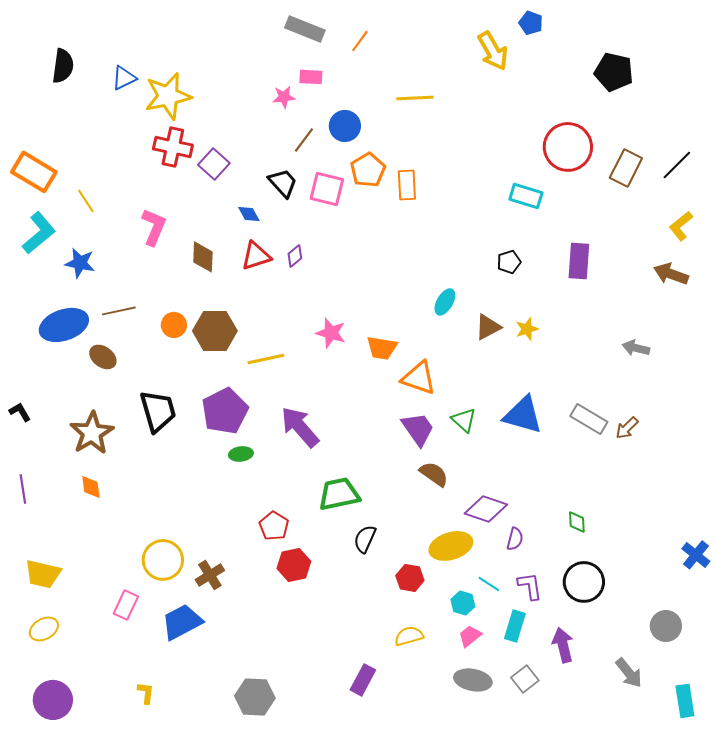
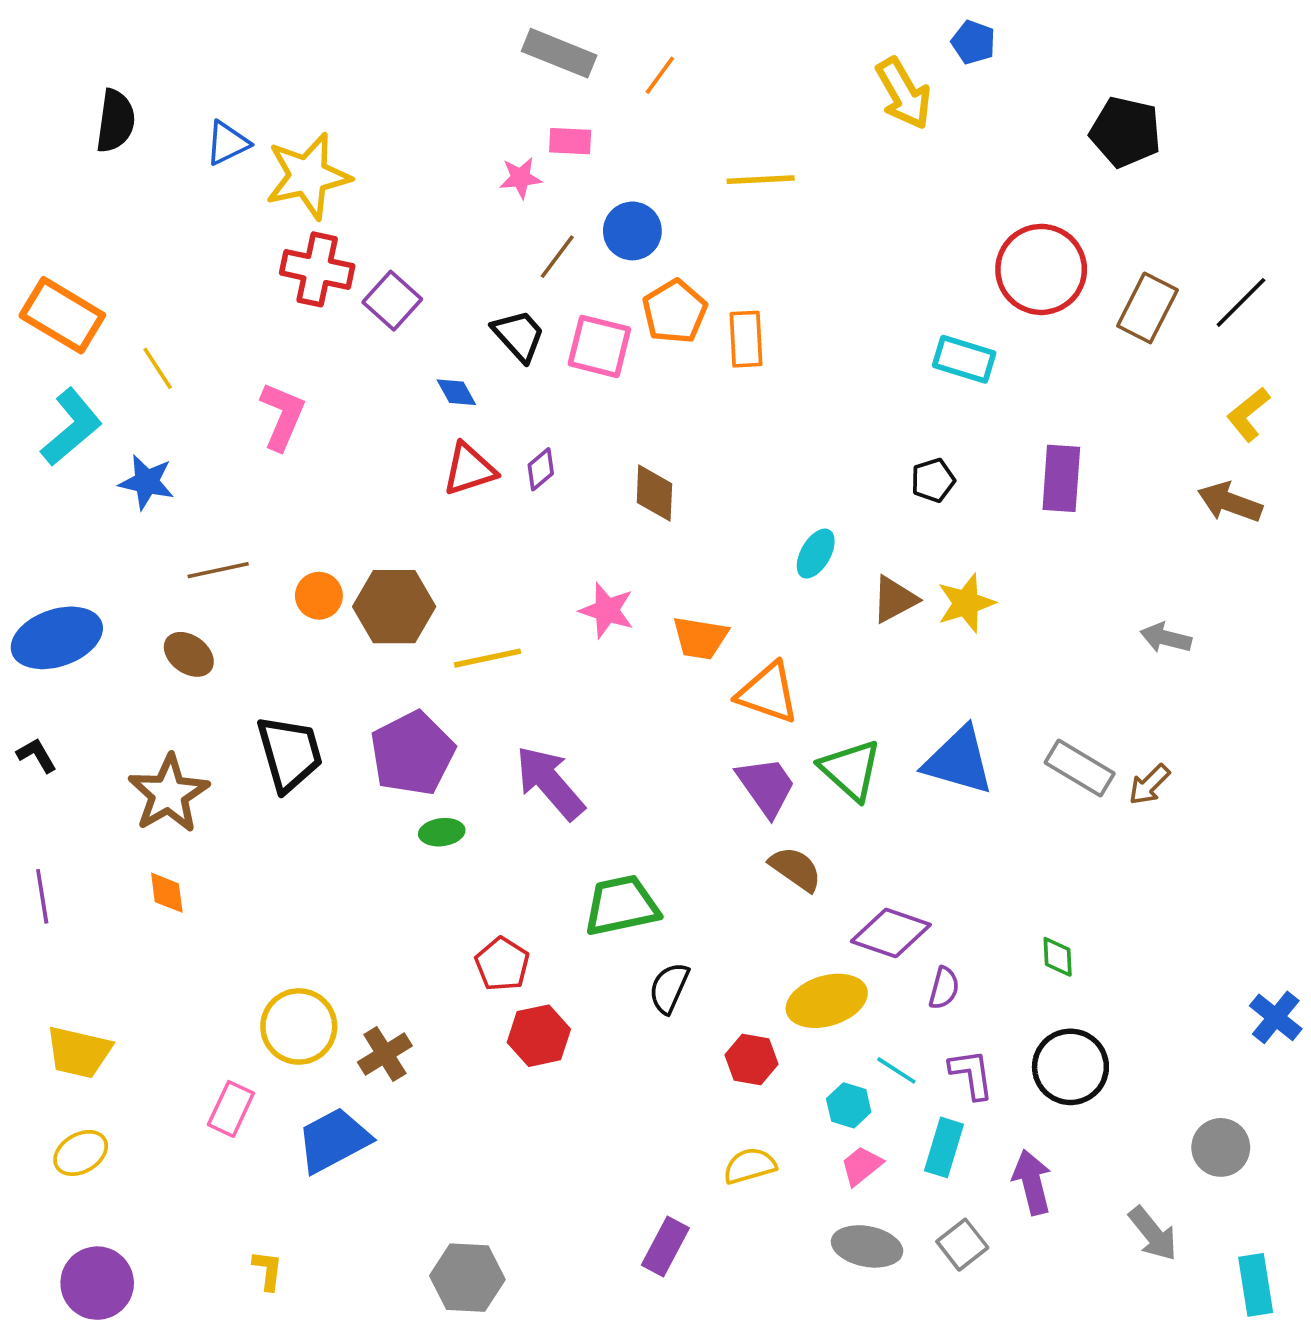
brown diamond: (203, 257) -> (654, 493), moved
blue ellipse: (64, 325) -> (57, 638), moved
yellow star: (527, 329) -> (966, 603), size x1.4
green triangle: (464, 420) -> (851, 770), size x1.4

